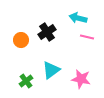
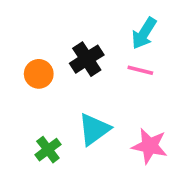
cyan arrow: (78, 18) -> (144, 33), turned -72
pink line: (87, 37) -> (140, 70), moved

